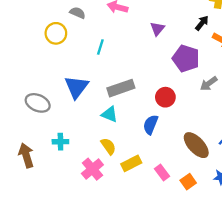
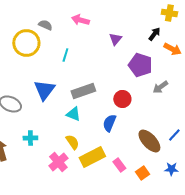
yellow circle: (56, 33) -> (26, 43), size x1.4
yellow rectangle: (131, 163) -> (92, 157), size x1.4

